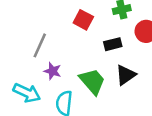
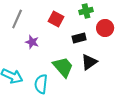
gray line: (40, 45) -> (17, 19), moved
purple star: (53, 71) -> (32, 42), moved

